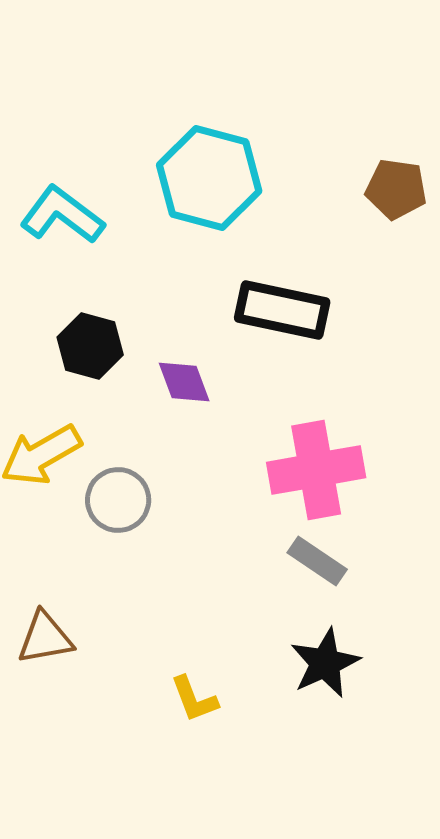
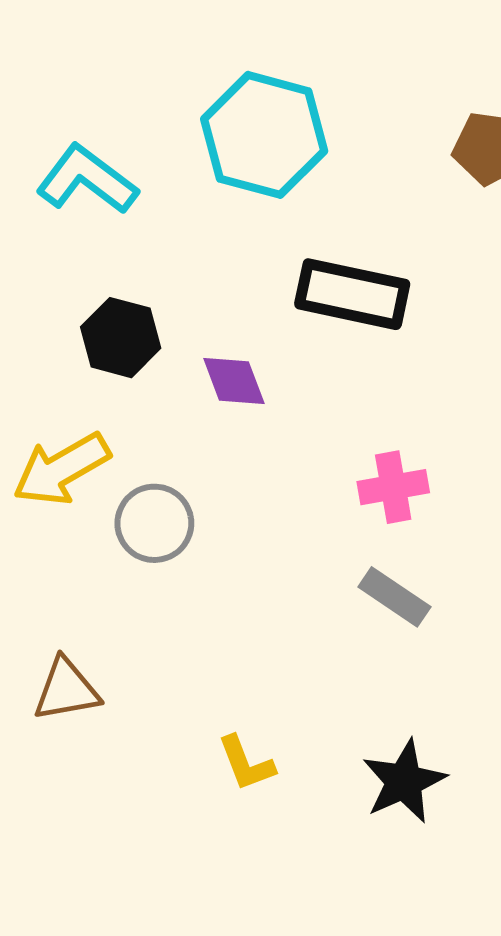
pink cross: (316, 470) -> (393, 487), size x0.6
black star: (325, 663) -> (404, 781), moved

